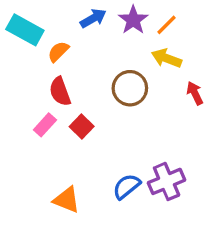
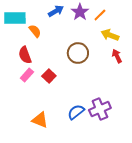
cyan rectangle: (25, 30) -> (15, 18), turned -30
orange semicircle: (58, 52) -> (35, 31), turned 96
yellow arrow: (167, 58) -> (110, 35), moved
red semicircle: (60, 92) -> (25, 55), moved

